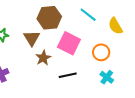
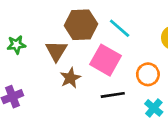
cyan line: (88, 15) -> (120, 28), moved
black line: (68, 75) -> (113, 95), moved

